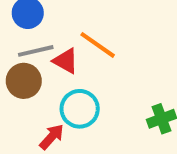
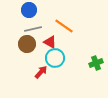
red triangle: (66, 61) -> (50, 42), moved

